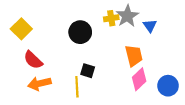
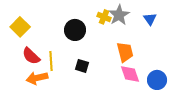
yellow cross: (111, 18) -> (104, 17), turned 32
blue triangle: (150, 26) -> (150, 19), moved
pink diamond: (139, 79) -> (130, 74), turned -65
yellow line: (77, 87) -> (51, 61), moved

